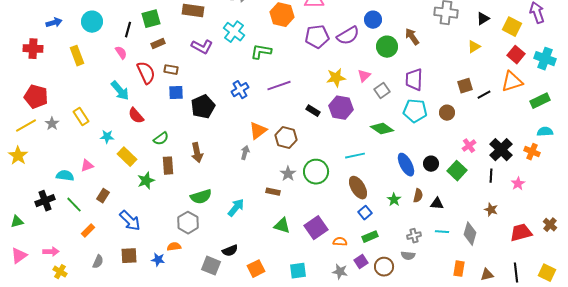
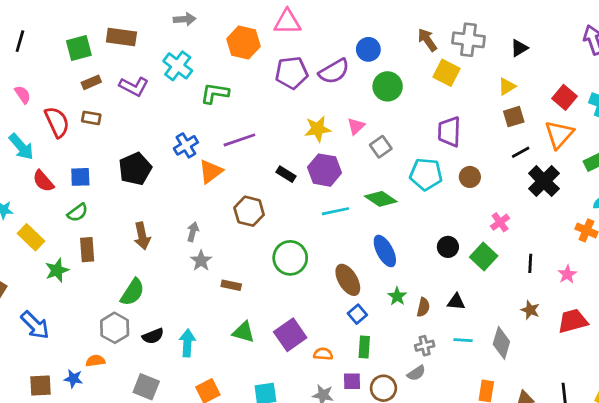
green square: (151, 19) -> (79, 48), moved
yellow square: (512, 27) -> (447, 73), moved
black line: (128, 30) -> (20, 41), moved
brown arrow: (412, 37) -> (427, 40), moved
brown rectangle: (158, 44) -> (91, 82), moved
purple trapezoid: (414, 80) -> (449, 132), moved
orange triangle: (512, 82) -> (559, 134), turned -30
brown square: (465, 86) -> (514, 117), moved
blue square: (176, 93) -> (80, 177), moved
orange triangle: (258, 131) -> (211, 171), moved
black cross: (501, 150) -> (544, 181), moved
brown arrow: (197, 153) -> (142, 236), moved
cyan line: (355, 156) -> (335, 211), moved
blue ellipse: (406, 165) -> (385, 251), moved
gray star: (288, 174) -> (201, 261), moved
brown semicircle: (418, 196) -> (423, 307), moved
green semicircle: (201, 197) -> (132, 292), turned -40
cyan arrow: (236, 208) -> (187, 343), moved, turned -36
red trapezoid: (521, 233) -> (573, 321), moved
green rectangle: (370, 237) -> (364, 347), turned -63
black semicircle: (230, 251) -> (153, 336), moved
brown square: (129, 256) -> (41, 385), moved
gray semicircle: (408, 256) -> (416, 373), turned -40
purple square: (361, 262) -> (352, 381), turned 32

